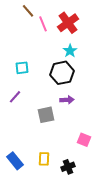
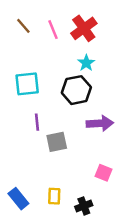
brown line: (28, 11) -> (23, 26), moved
cyan square: (22, 68) -> (27, 84), size x1.5
purple line: (15, 97) -> (37, 122), moved, turned -48
purple arrow: (67, 100) -> (100, 123), moved, size x1.5

